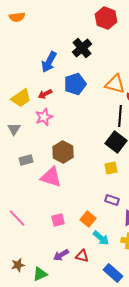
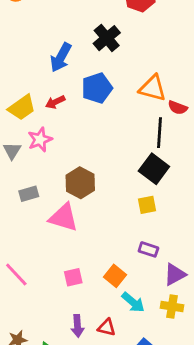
pink star: (44, 117) -> (40, 140), moved
purple arrow: (61, 255) -> (77, 326), turned -63

